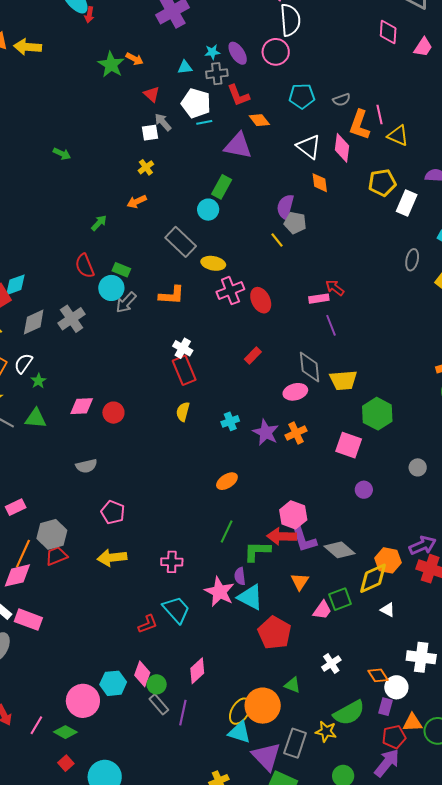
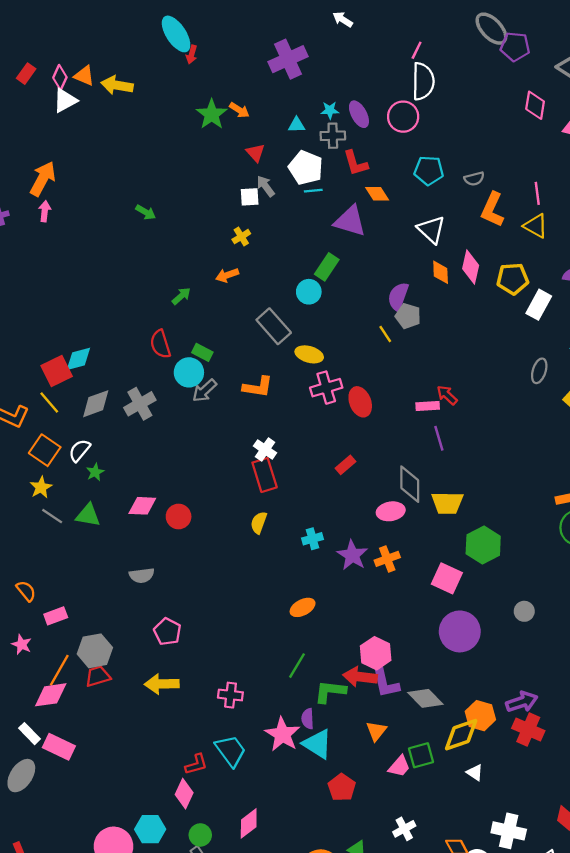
pink line: (379, 115) -> (537, 193), moved
pink diamond: (342, 148) -> (471, 267), moved
purple circle: (364, 490) -> (460, 631), size x2.0
red pentagon: (274, 633) -> (342, 787), size x0.7
pink diamond: (142, 674) -> (184, 794), moved

